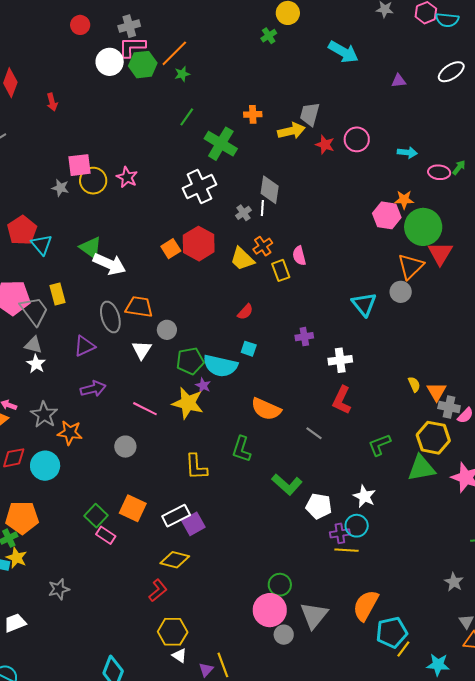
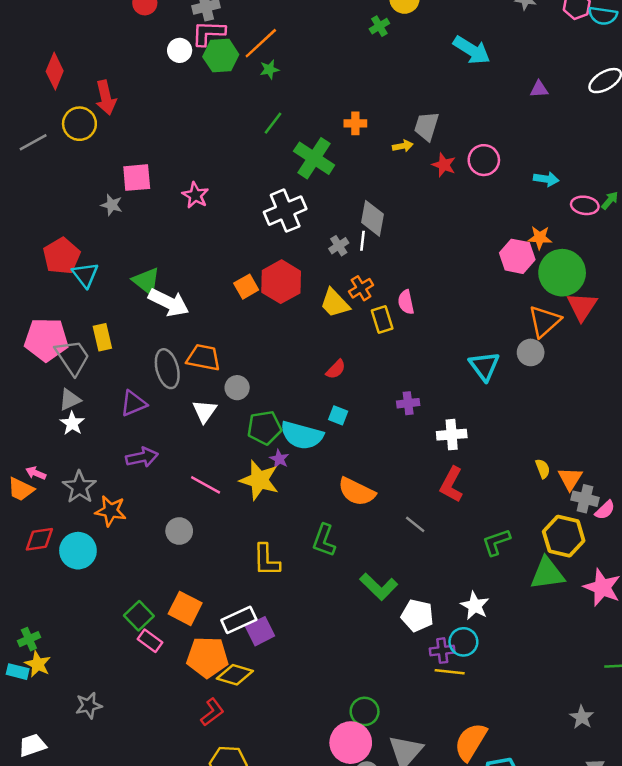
white circle: (110, 62) -> (180, 50), size x0.7
red arrow: (52, 102) -> (106, 98), size x1.5
yellow arrow: (291, 131) -> (403, 146), size x0.6
yellow circle: (93, 181) -> (79, 124), moved
gray triangle: (33, 345) -> (70, 400), turned -42
orange pentagon: (22, 518) -> (207, 657), moved

